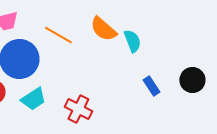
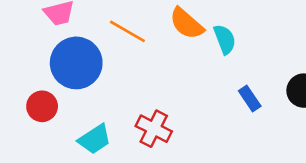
cyan trapezoid: (33, 99) -> (95, 139), moved

